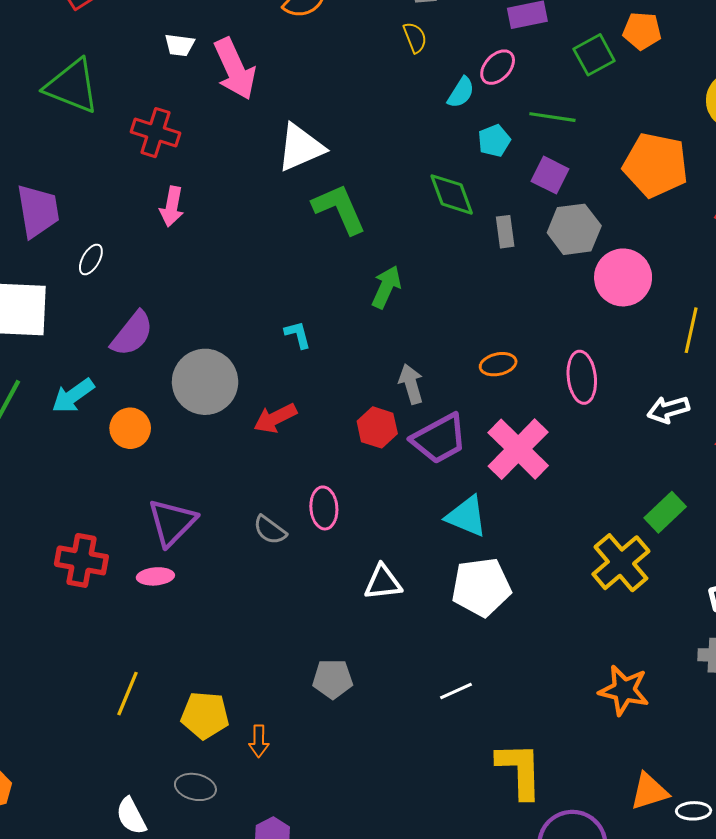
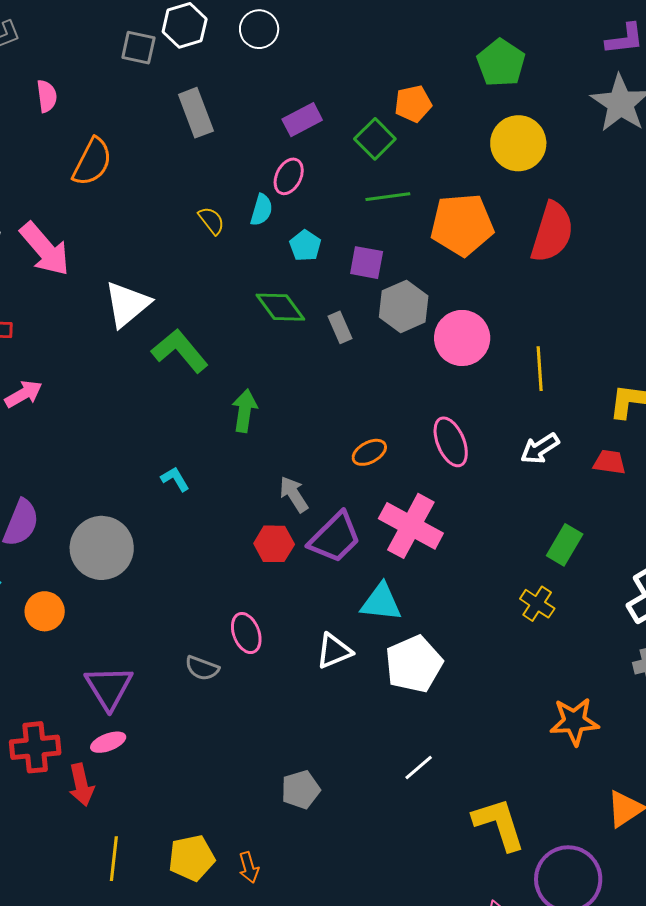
yellow semicircle: (415, 37) -> (211, 221), moved
green line: (552, 117) -> (388, 197), moved
pink arrow: (172, 207) -> (24, 394), turned -114
red arrow: (275, 418) -> (81, 785), moved, turned -60
yellow cross: (621, 563) -> (537, 604), size x0.6
white triangle: (383, 582) -> (334, 651), moved

